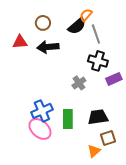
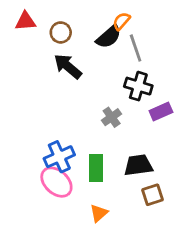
red triangle: (20, 42) -> (25, 21), moved
black arrow: (48, 47) -> (68, 66), turned 45
orange triangle: (94, 151) -> (99, 213), moved

